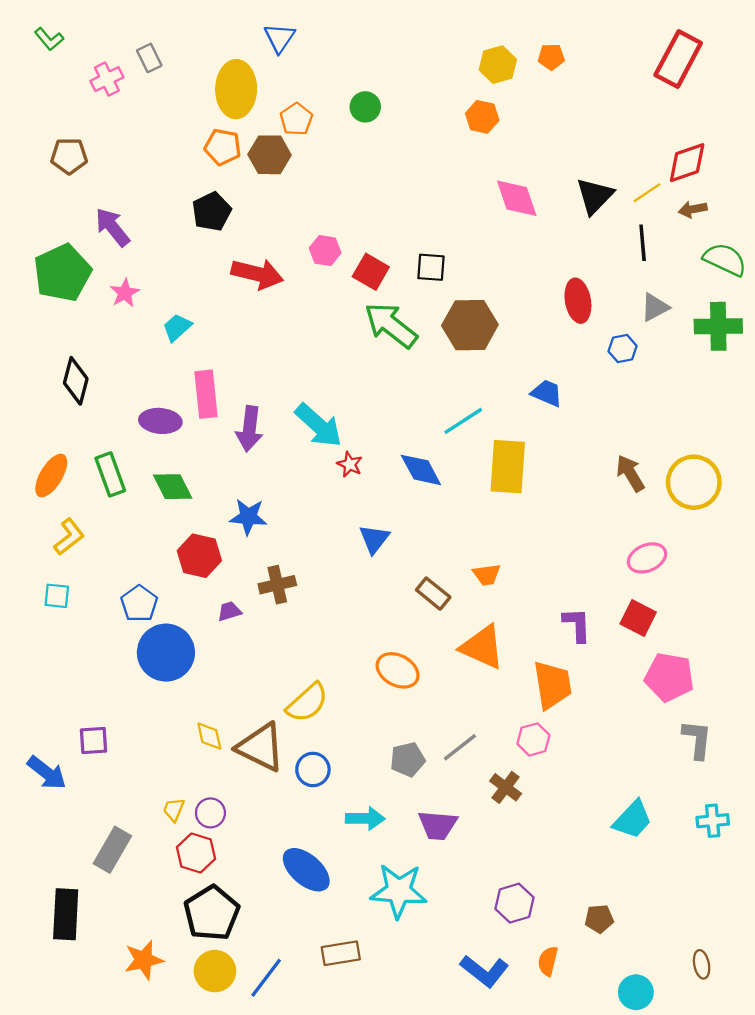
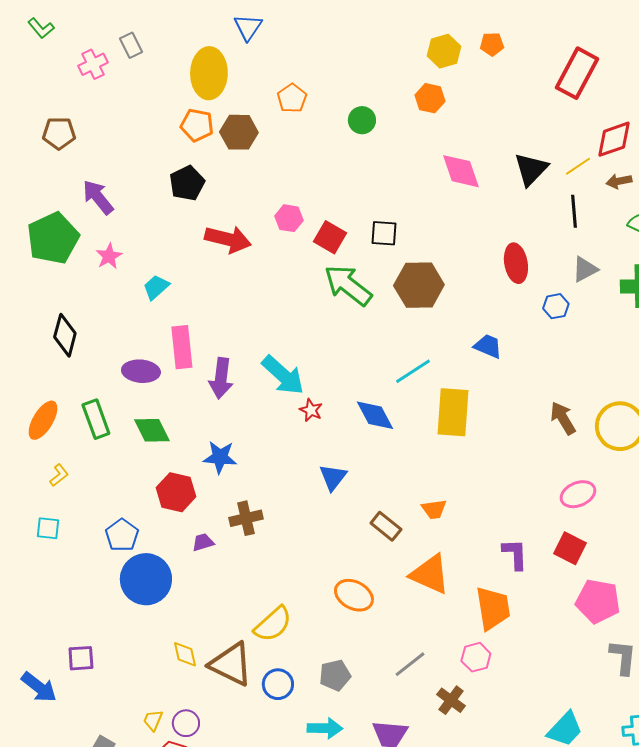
red rectangle: (678, 59) -> (577, 73), moved
green circle: (365, 107) -> (362, 120), moved
orange pentagon: (296, 119) -> (292, 98), moved
yellow L-shape: (69, 537) -> (59, 475), size x0.7
gray pentagon: (408, 759) -> (335, 675), moved

